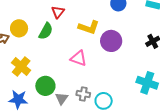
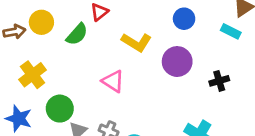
purple circle: (111, 41) -> (177, 62), moved

